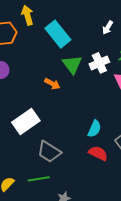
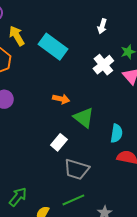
green triangle: (72, 64) -> (84, 118), moved
white rectangle: (26, 122) -> (59, 142), moved, size x0.6

